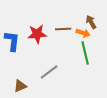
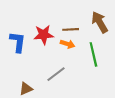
brown arrow: (91, 22) -> (100, 22), size x1.5
orange arrow: (83, 33) -> (67, 44), moved

